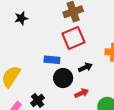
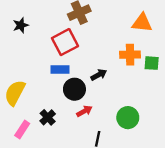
red square: (73, 38) -> (65, 42), moved
red arrow: (82, 93) -> (84, 111), moved

